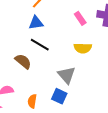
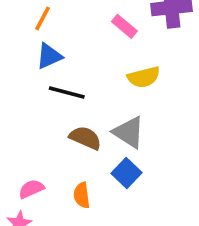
brown semicircle: (23, 61) -> (85, 138), moved
blue square: (59, 96) -> (127, 173), turned 35

